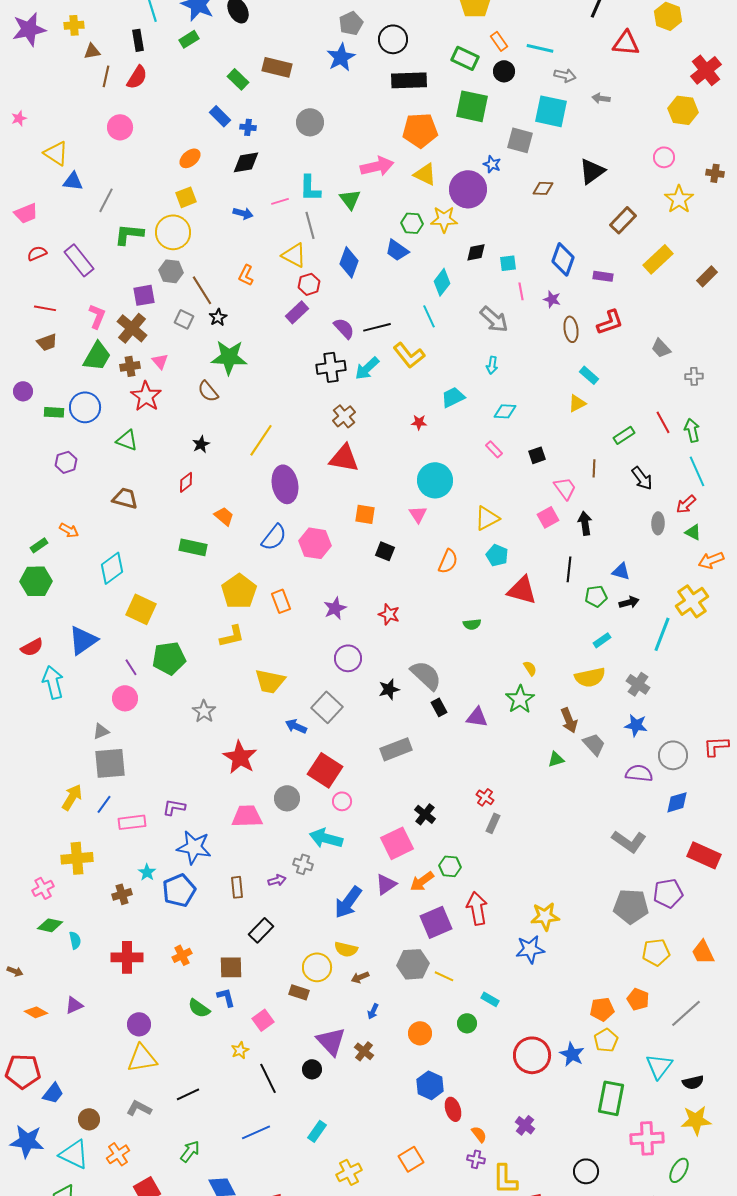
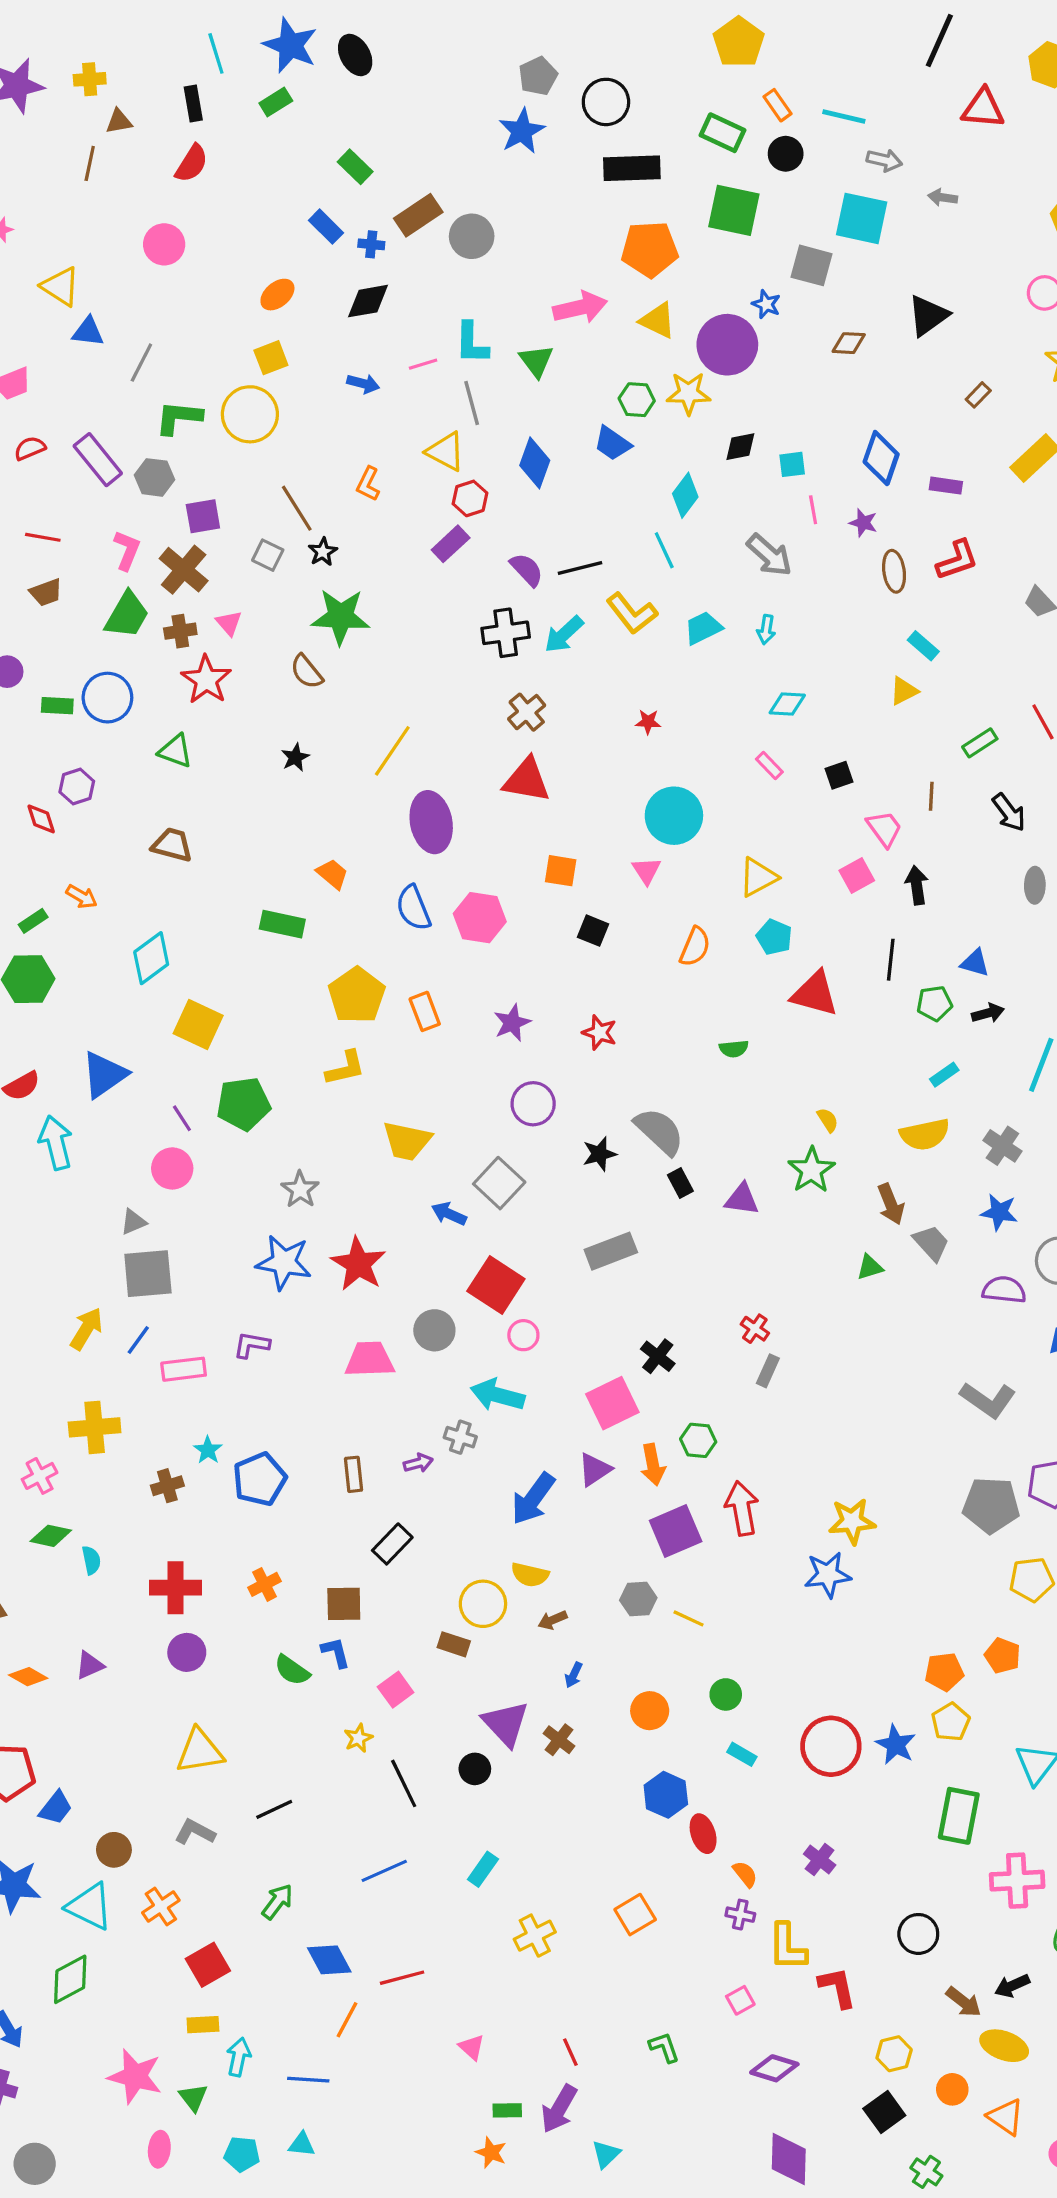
brown rectangle: (277, 67) -> (418, 215), moved, turned -48
brown line: (106, 76) -> (90, 163), moved
brown rectangle: (623, 220) -> (978, 395), size x0.6
gray hexagon: (171, 271) -> (154, 477), moved
cyan trapezoid: (453, 397) -> (703, 628), moved
red diamond: (186, 482) -> (41, 819), moved, turned -70
blue semicircle: (274, 537) -> (413, 908), turned 120
blue star: (194, 847) -> (284, 1262), moved
orange arrow: (422, 881) -> (653, 1465), turned -65
gray hexagon: (413, 964) -> (638, 1599), size x0.7
cyan rectangle: (490, 999) -> (742, 1754), moved
purple circle: (139, 1024) -> (187, 1652), moved

